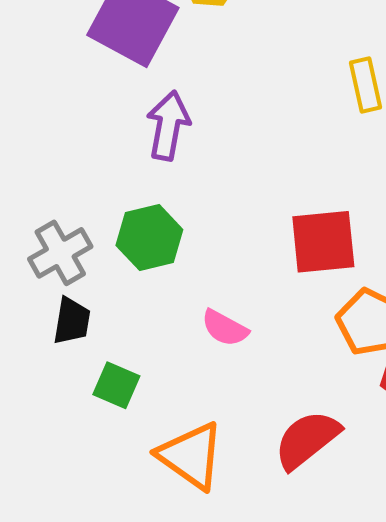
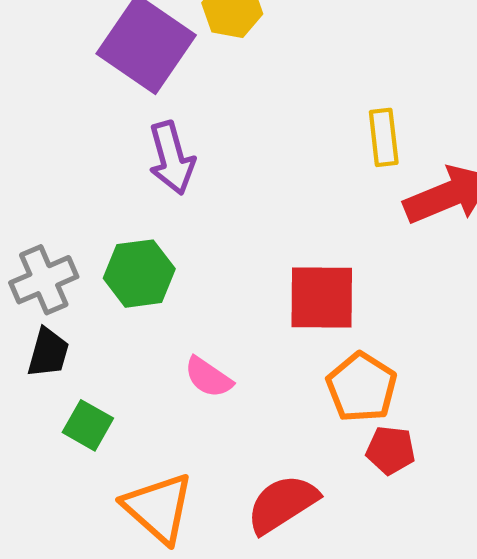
purple arrow: (168, 126) -> (172, 158), turned 148

